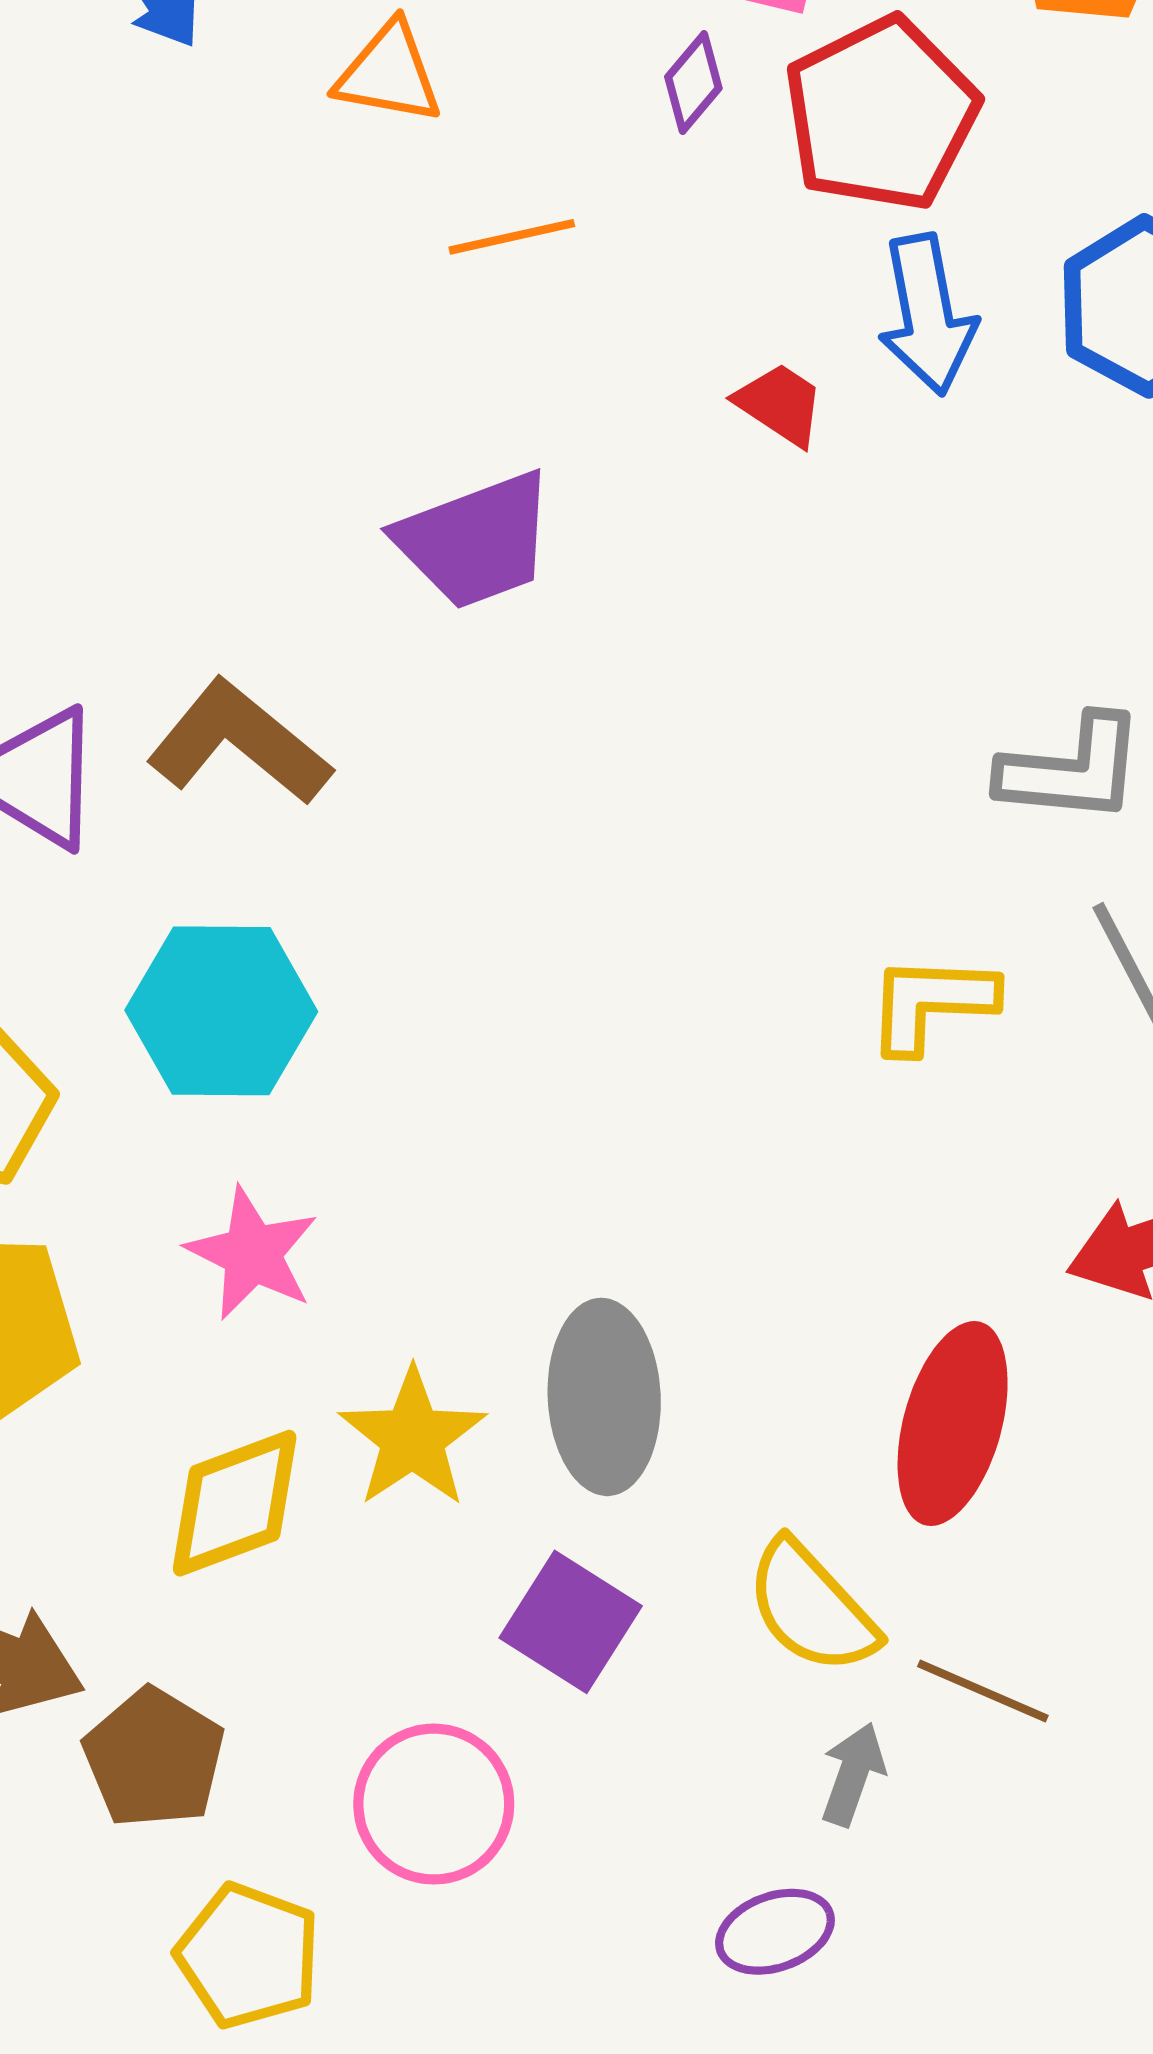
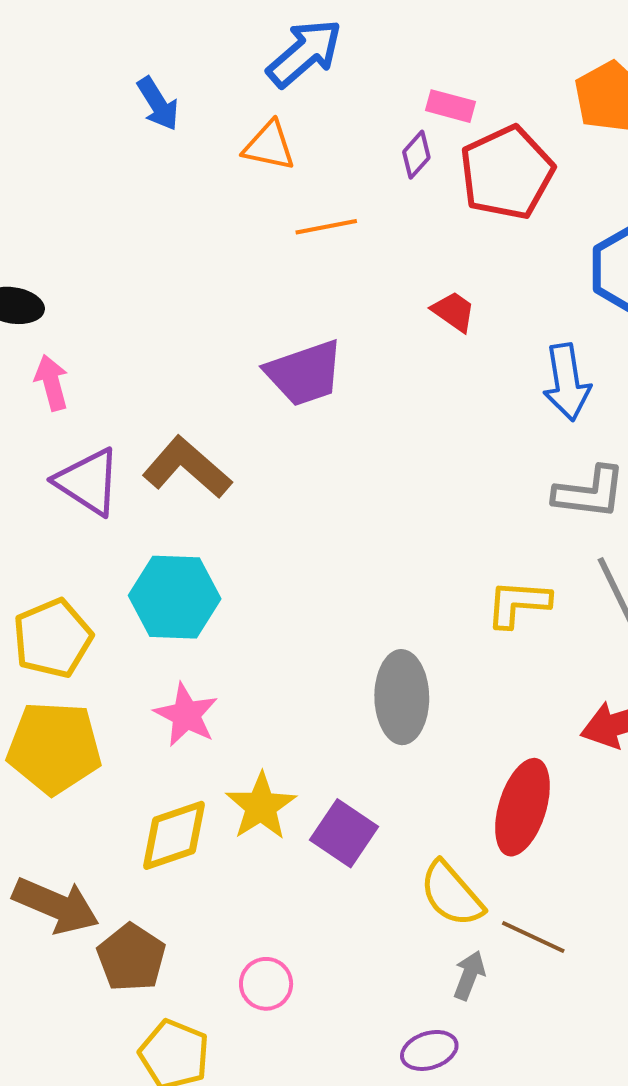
blue arrow: (927, 315) -> (567, 382), moved
gray ellipse: (604, 1397) -> (402, 697), moved
purple square: (571, 1622) -> (344, 833), moved
pink circle: (434, 1804) -> (266, 984), size x0.7

